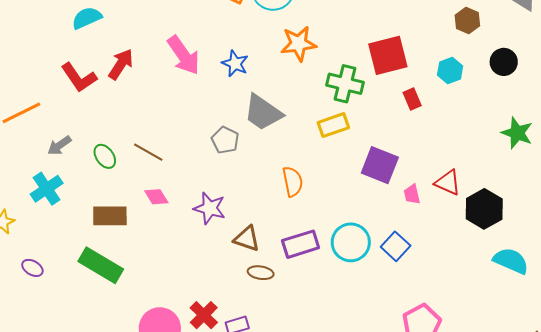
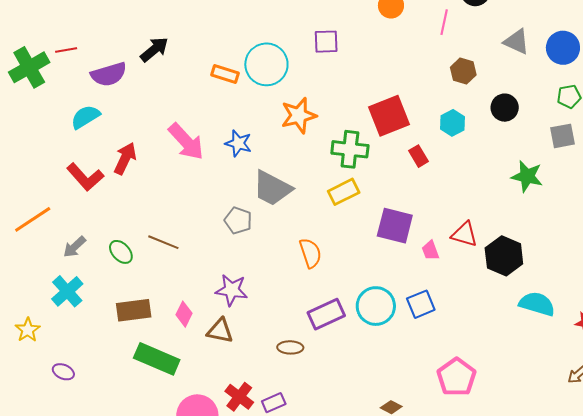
pink diamond: (156, 197) -> (184, 314), moved, turned 65
brown triangle: (247, 239) -> (220, 331), moved
blue square: (396, 246) -> (421, 304), turned 32
green rectangle: (101, 265) -> (157, 359), moved

